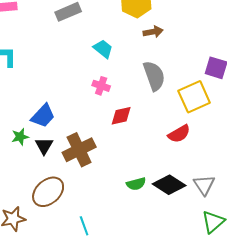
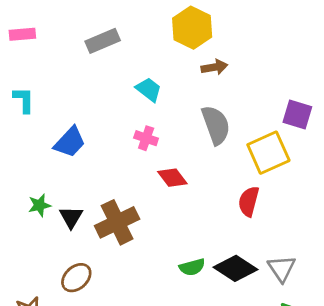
blue trapezoid: (43, 116) -> (70, 142), moved
red diamond: (121, 116) -> (172, 178), turned 65
red semicircle: (179, 134) -> (249, 201), turned 135
brown ellipse: (48, 192) -> (76, 278), size x0.7

